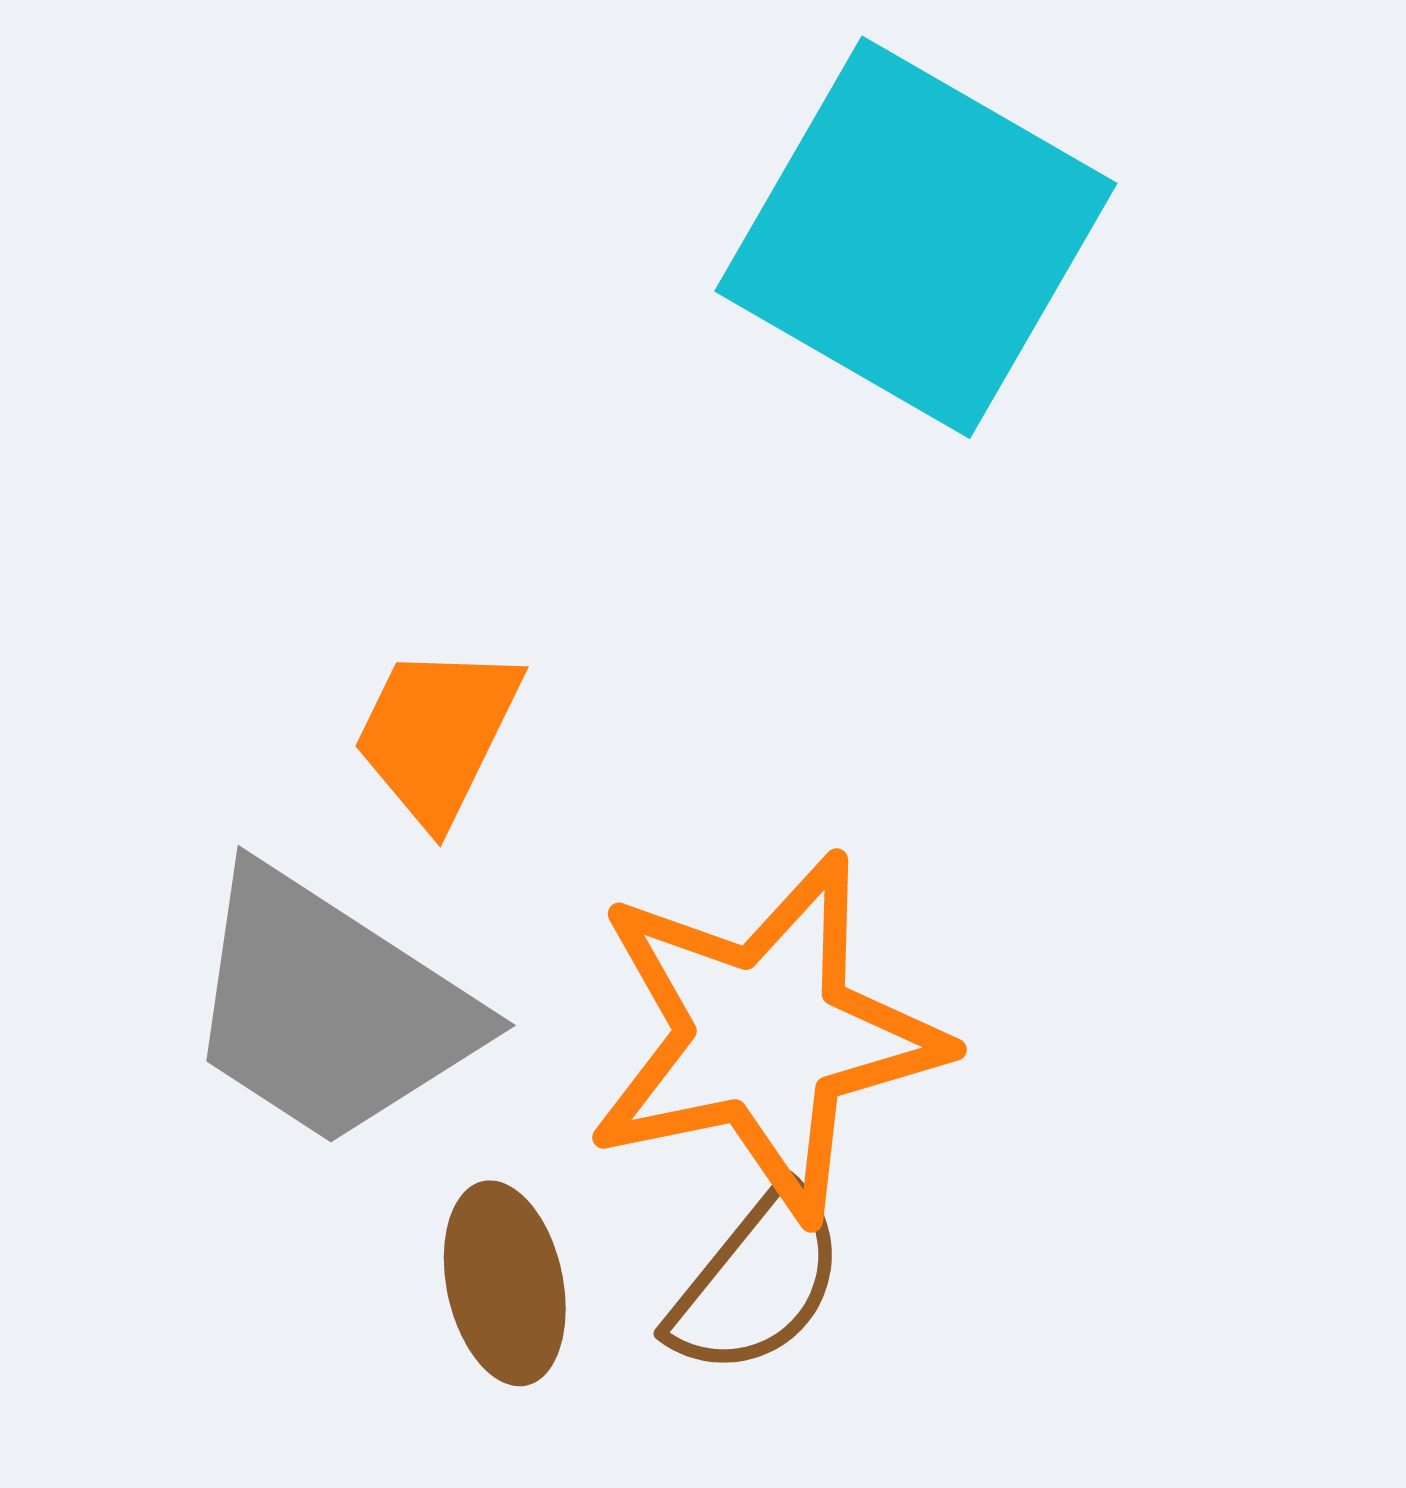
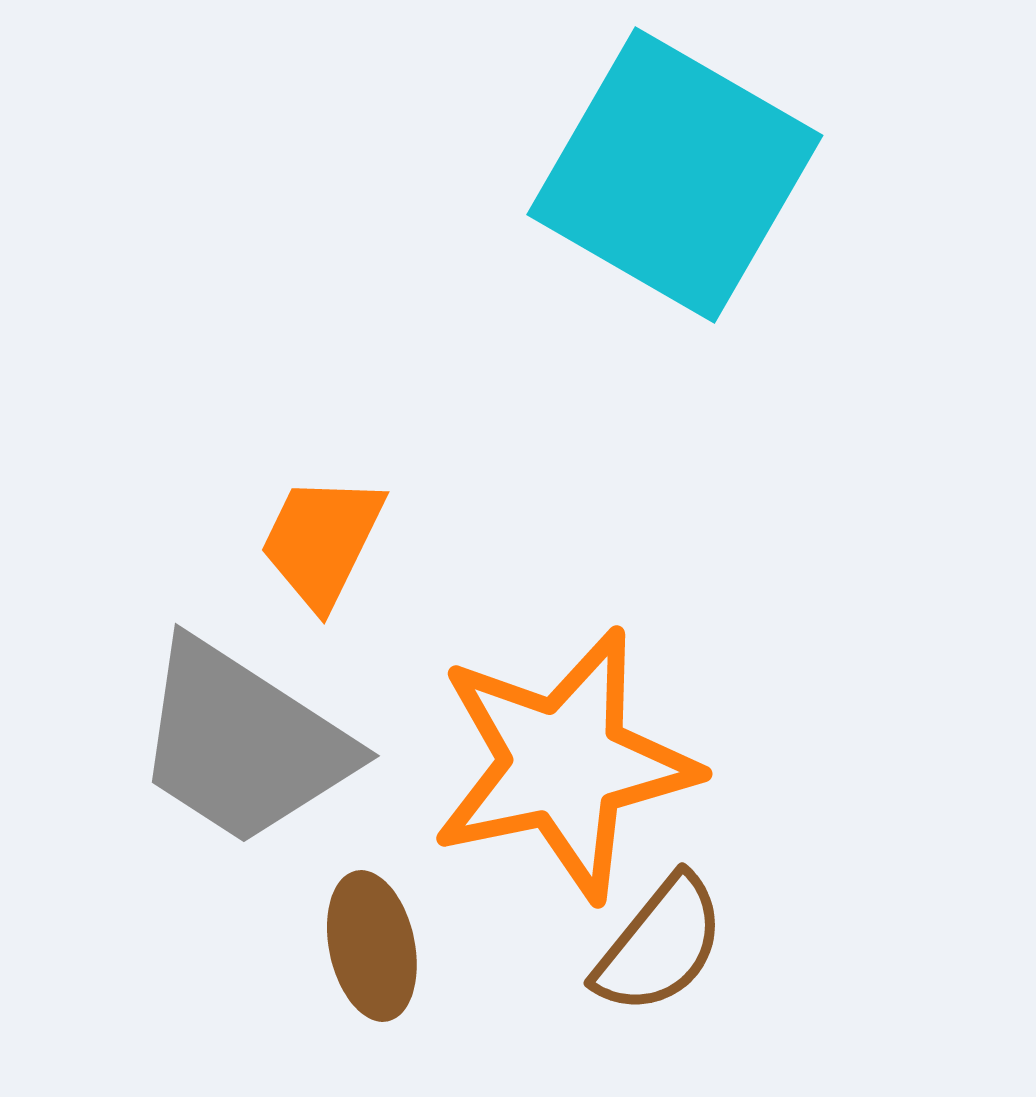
brown semicircle: (757, 1282) -> (660, 945), moved

